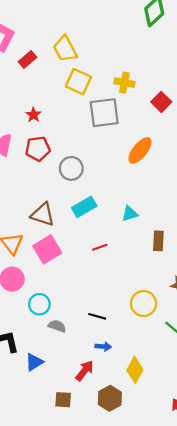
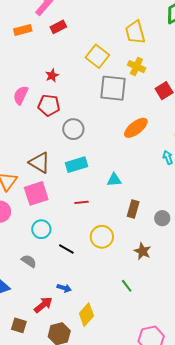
yellow trapezoid: (65, 49) -> (135, 32), moved
yellow circle: (144, 303) -> (102, 237), moved
cyan circle: (39, 304) -> (41, 229), moved
black line: (97, 316) -> (66, 249), moved

